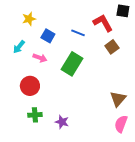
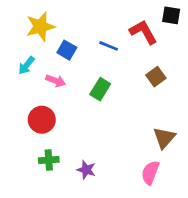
yellow star: (29, 19) -> (40, 26), size x1.5
brown square: (112, 47) -> (156, 77), moved
green rectangle: (72, 64) -> (100, 89), size x0.7
pink semicircle: (121, 124) -> (150, 173), moved

